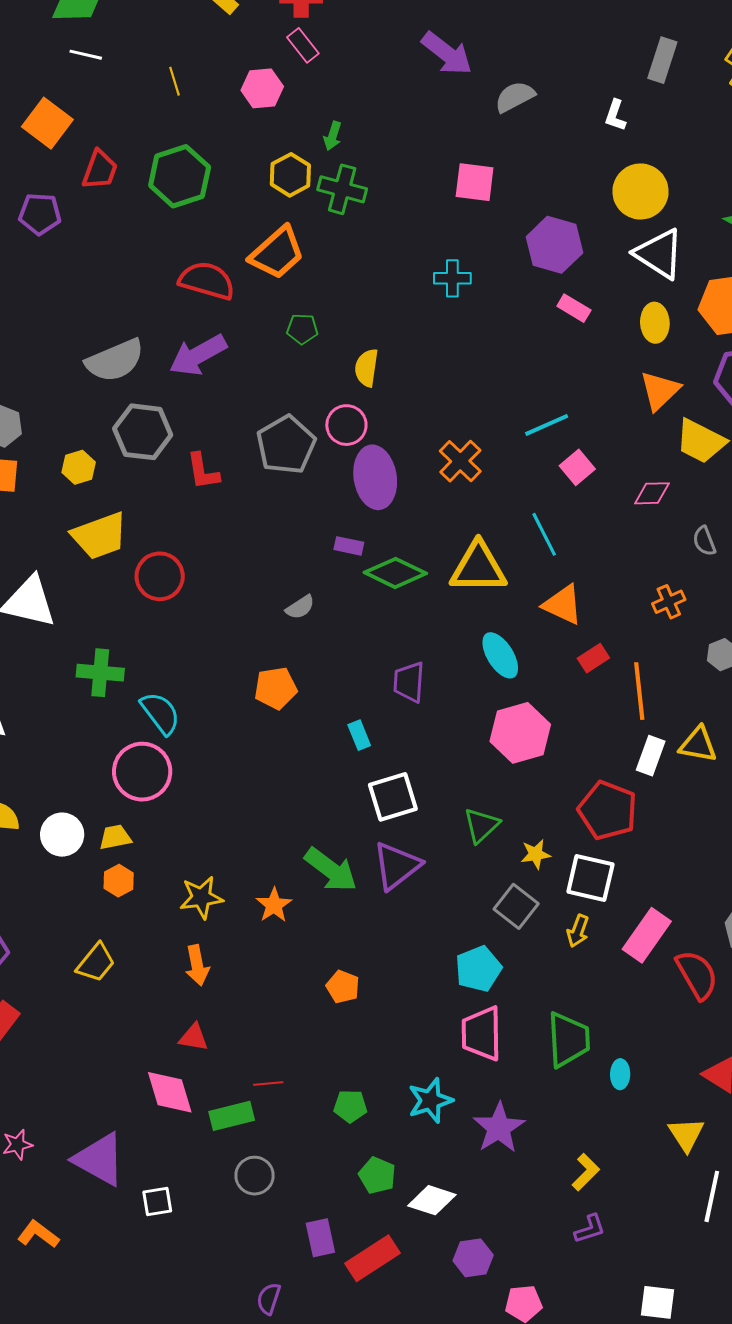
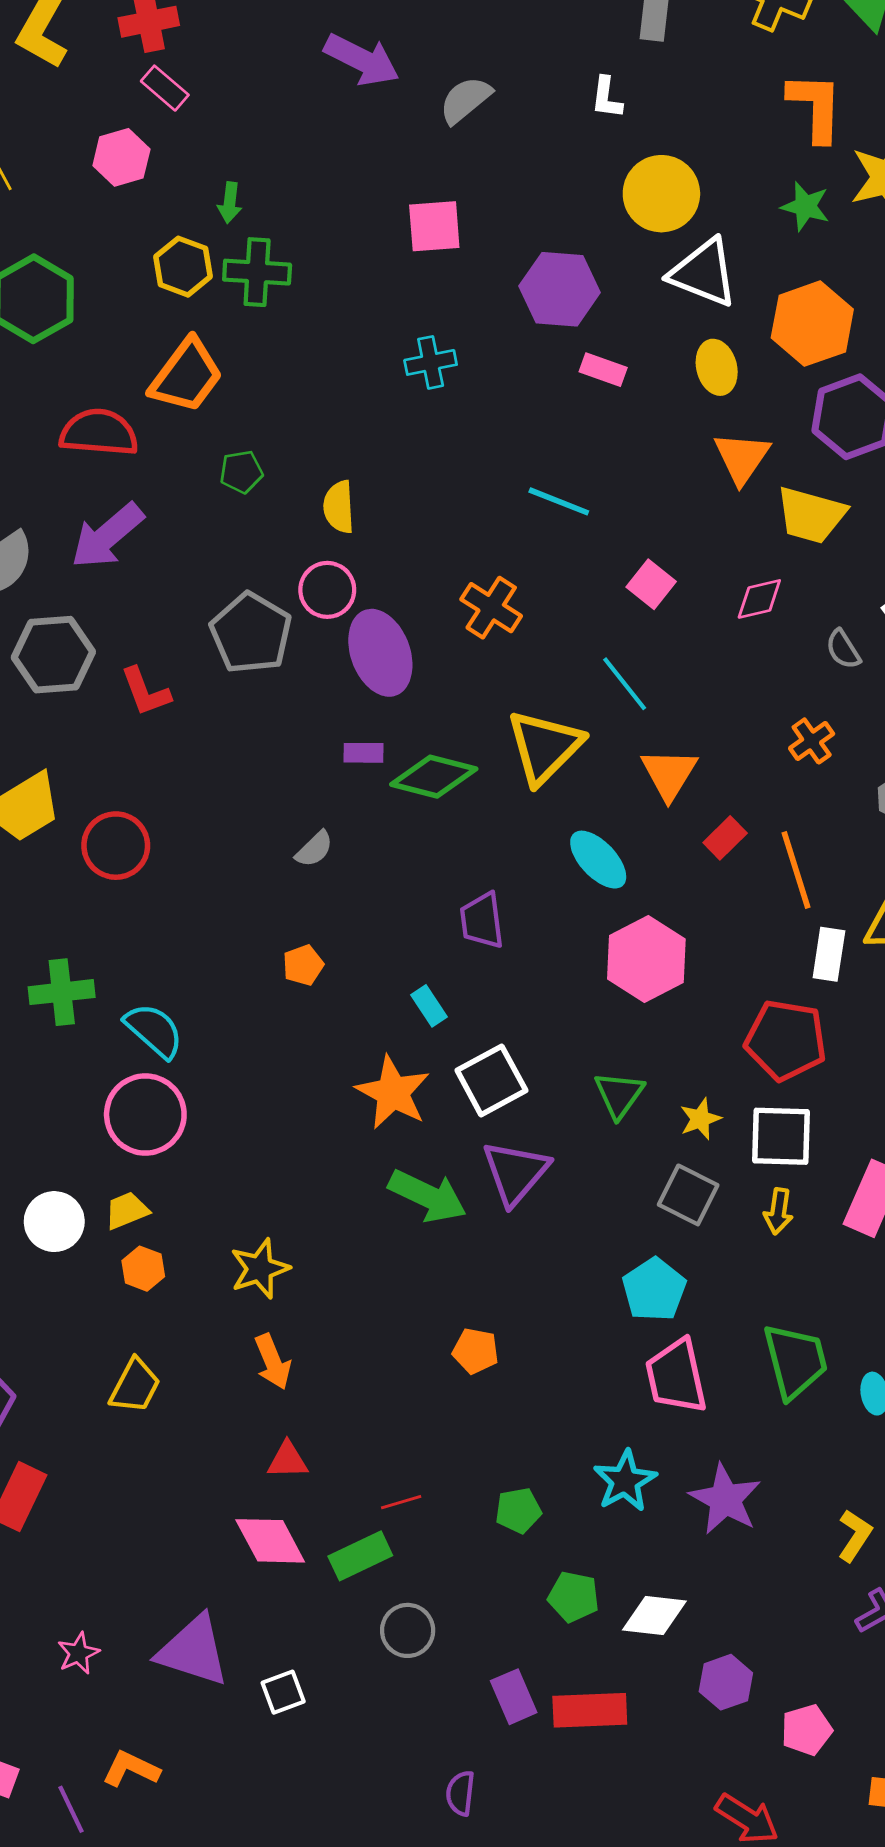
cyan line: (547, 425) -> (559, 501), moved, turned 57
yellow triangle: (478, 568) -> (545, 747), turned -34
orange triangle: (563, 605) -> (669, 774), turned 48
orange pentagon: (276, 688) -> (303, 965), size x0.7
orange star: (274, 905) -> (393, 1093), moved, size x1.5
red rectangle: (373, 1258) -> (590, 1710), turned 42

